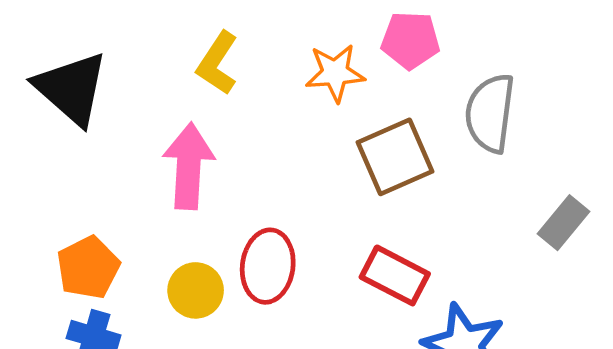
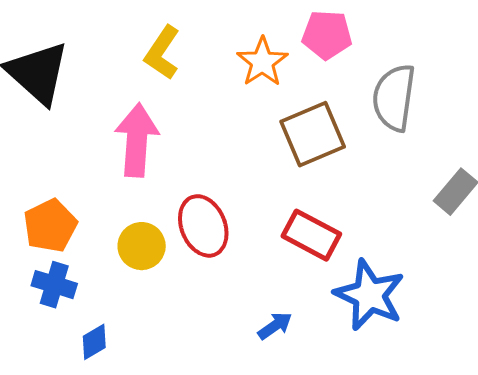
orange star: (335, 73) -> (262, 62), turned -30
red ellipse: (268, 266) -> (203, 226), turned -30

